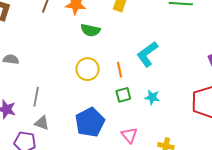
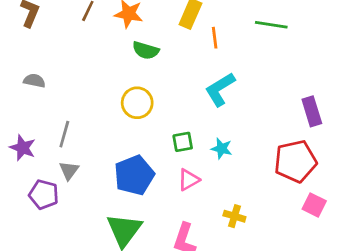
orange line: (120, 70) -> (215, 38), moved
gray triangle: (42, 123) -> (69, 170), turned 42
pink triangle: (129, 135) -> (189, 180), moved, turned 36

